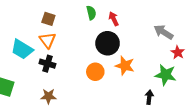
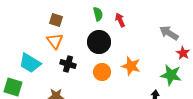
black circle: (108, 43) -> (99, 42), moved
cyan trapezoid: (22, 49) -> (30, 63), moved
black cross: (47, 64) -> (68, 64), moved

